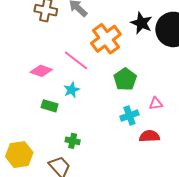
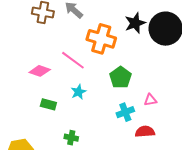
black star: (141, 23) -> (135, 23), turned 30
orange cross: (106, 39) -> (101, 39), turned -36
cyan star: (72, 90) -> (79, 92), moved

